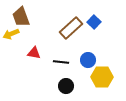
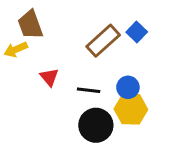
red triangle: (34, 53) -> (49, 77), turned 40
yellow hexagon: (102, 77) -> (131, 109), moved
black circle: (66, 86) -> (96, 125), size x1.5

